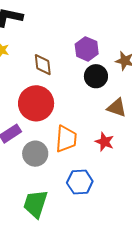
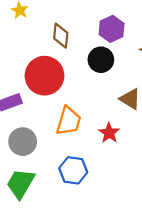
black circle: (96, 76) -> (101, 60), moved
gray circle: (35, 154) -> (23, 142), moved

